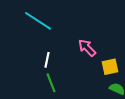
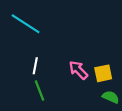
pink arrow: (87, 48) -> (78, 70), moved

